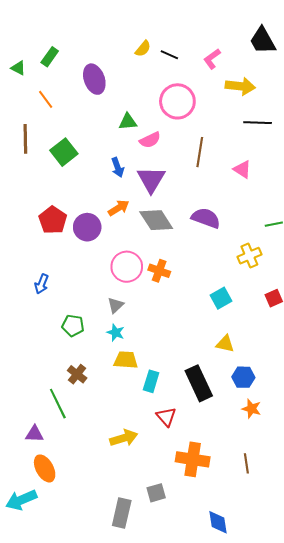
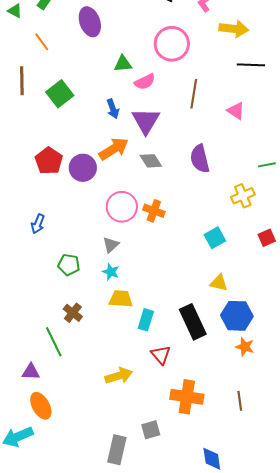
orange arrow: (119, 208) -> (114, 149), size x1.4
purple semicircle: (206, 218) -> (200, 159), turned -124
gray diamond: (156, 220) -> (151, 161), size x0.7
blue hexagon: (243, 377) -> (237, 316), size x1.4

